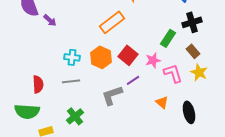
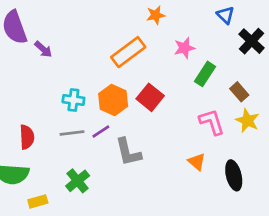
black cross: (192, 22) -> (252, 41), moved, turned -30
pink star: (153, 60) -> (184, 48), moved
purple line: (133, 80) -> (101, 132), moved
gray L-shape: (112, 95) -> (128, 152), turned -85

